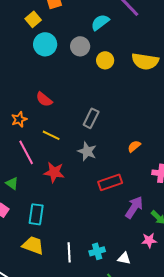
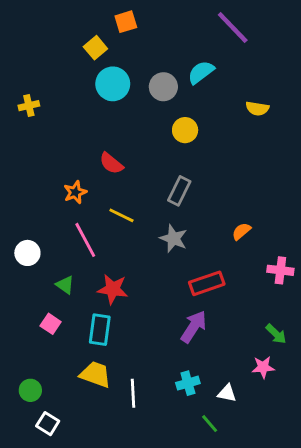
cyan semicircle: (100, 22) -> (201, 72), moved
yellow circle: (105, 60) -> (185, 130), moved
yellow semicircle: (145, 61) -> (257, 108), size x0.6
red star: (54, 172) -> (113, 289), moved
purple arrow: (134, 207) -> (194, 327), moved
white line: (69, 252) -> (133, 393), moved

